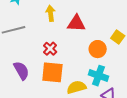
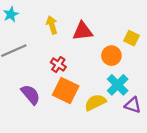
orange square: (52, 72) -> (66, 90), turned 30
cyan cross: (99, 76) -> (118, 85), turned 36

